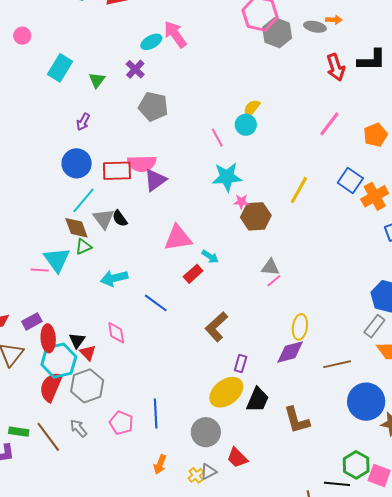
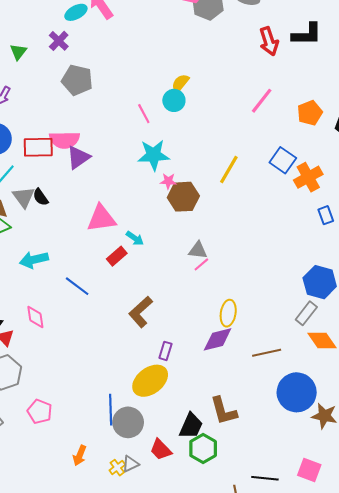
black trapezoid: (258, 400) -> (191, 426), moved
blue line: (156, 414) -> (111, 410), moved
green hexagon: (356, 465) -> (203, 448), moved

